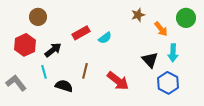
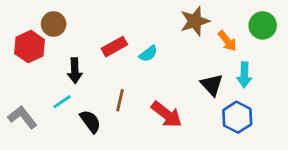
brown star: (138, 15) -> (195, 21), size x1.5
red hexagon: (25, 45) -> (30, 47), moved
black arrow: (53, 50) -> (75, 71), turned 126
cyan line: (44, 72) -> (62, 102), turned 72
black semicircle: (64, 86) -> (90, 121), turned 36

